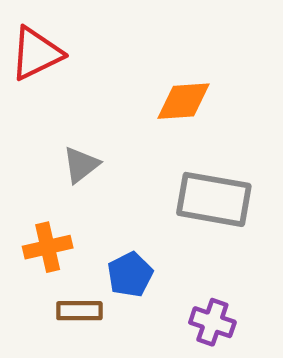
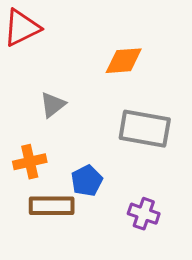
brown rectangle: (79, 311) -> (52, 206), size x1.4

